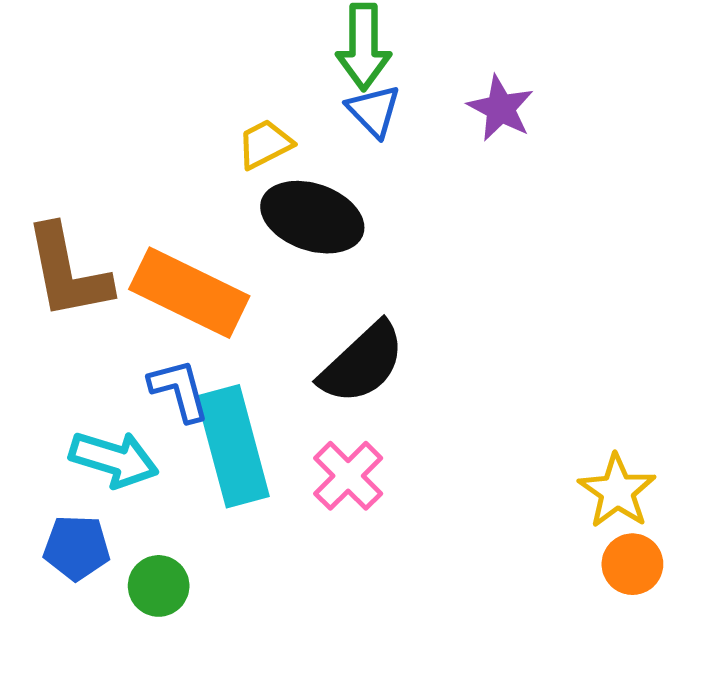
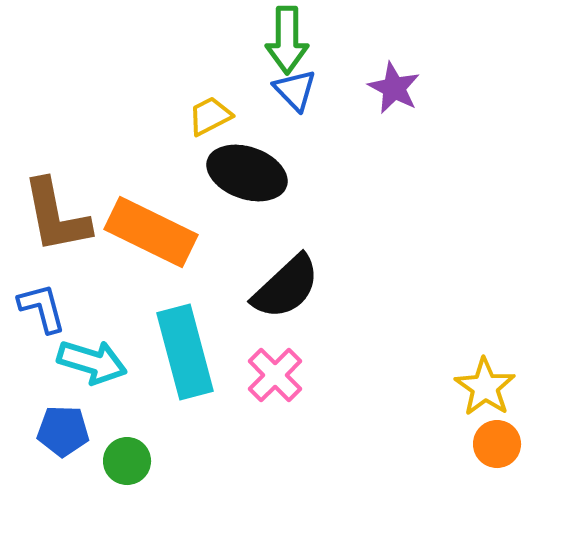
blue L-shape: (179, 390) -> (42, 308), moved

